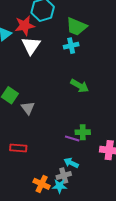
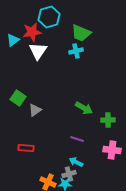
green arrow: (80, 86) -> (84, 108), moved
gray triangle: (28, 108) -> (35, 110), turned 32
green cross: (83, 132) -> (108, 120), moved

